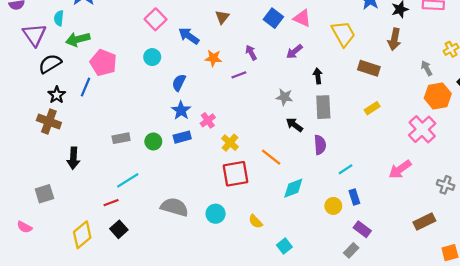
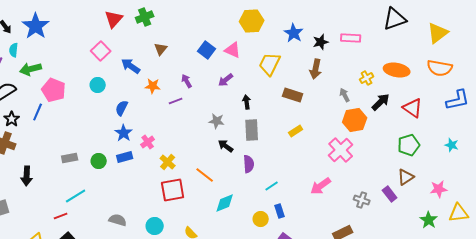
yellow trapezoid: (343, 34) -> (270, 64), turned -125
gray semicircle: (174, 207) -> (118, 220), size x0.7

